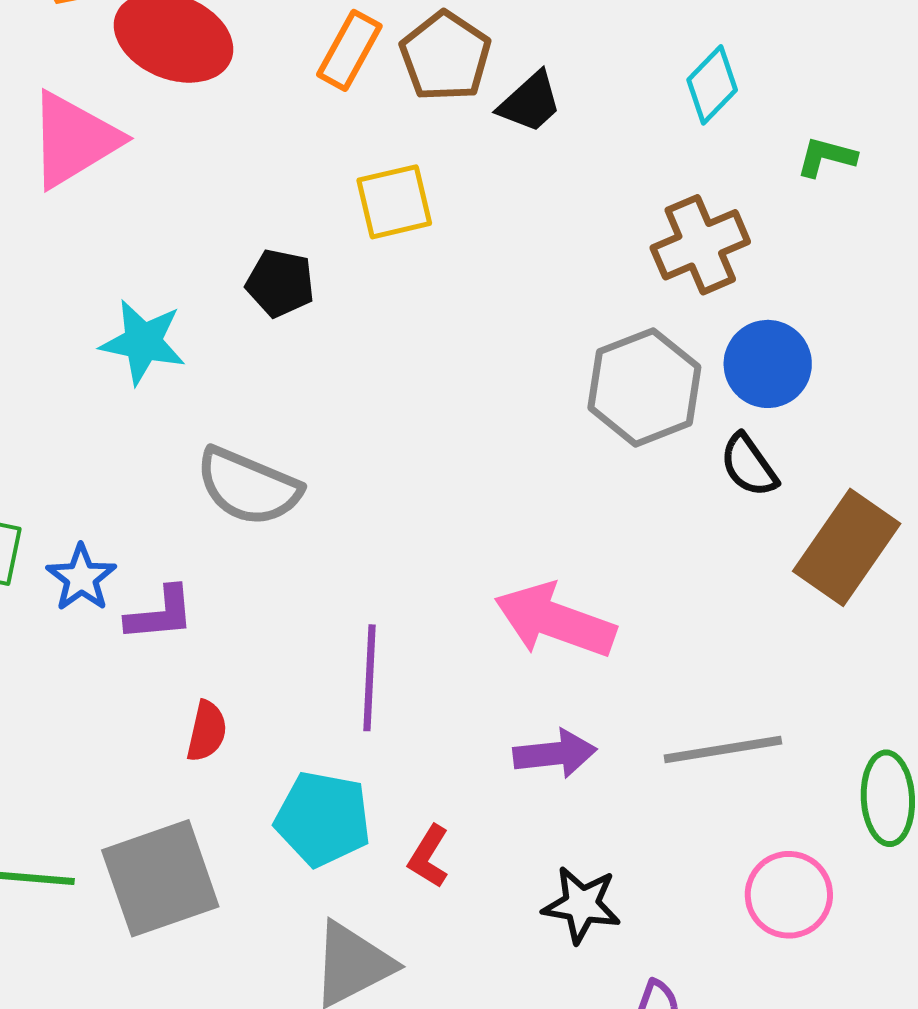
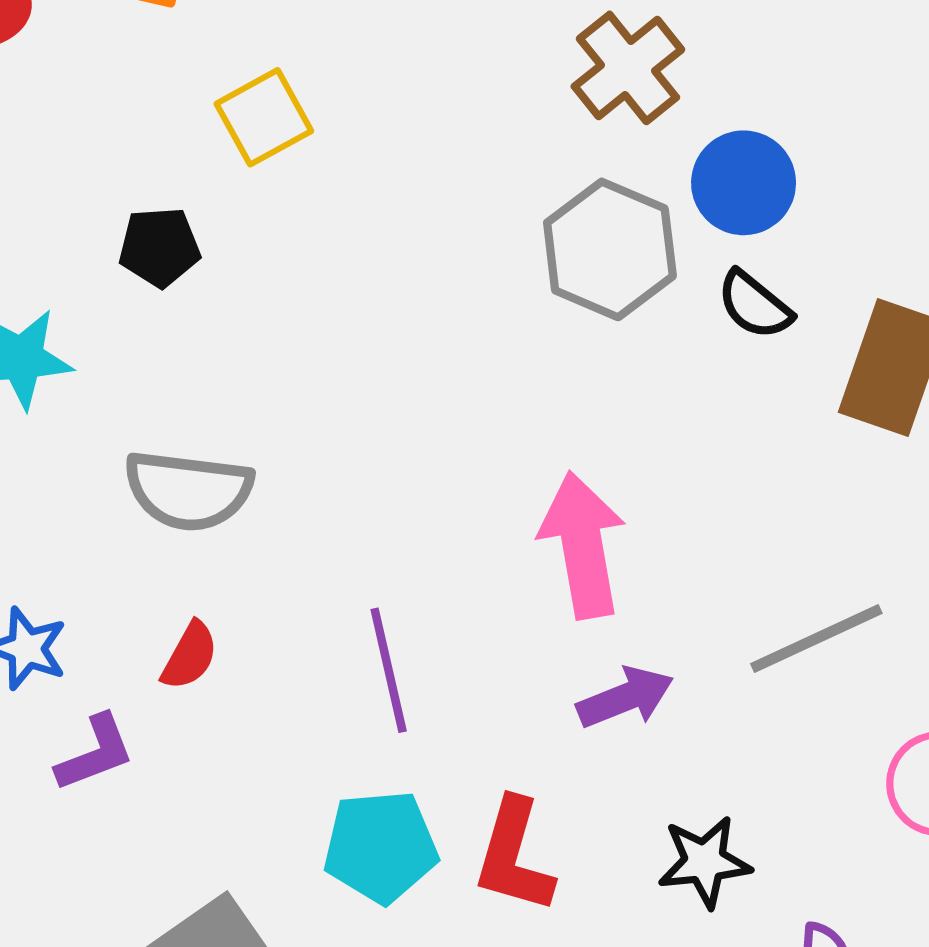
purple L-shape: (160, 614) -> (95, 753), moved
pink arrow: (555, 620) -> (583, 545), turned 76
red semicircle: (207, 731) -> (190, 656), moved, turned 32
red L-shape: (429, 857) -> (514, 856), size x1.6

